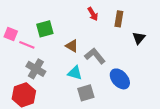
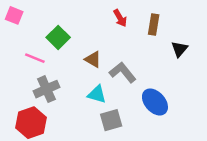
green square: (45, 29) -> (58, 37), turned -30
pink square: (11, 34) -> (14, 15), moved
gray cross: (36, 69) -> (46, 89), turned 36

